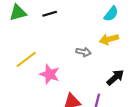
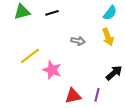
yellow arrow: (109, 39) -> (108, 37), turned -96
gray arrow: (84, 52) -> (78, 41), moved

